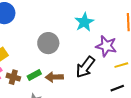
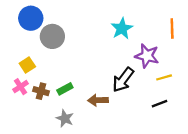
gray circle: (48, 43) -> (52, 36), moved
brown arrow: (54, 77) -> (98, 100), moved

